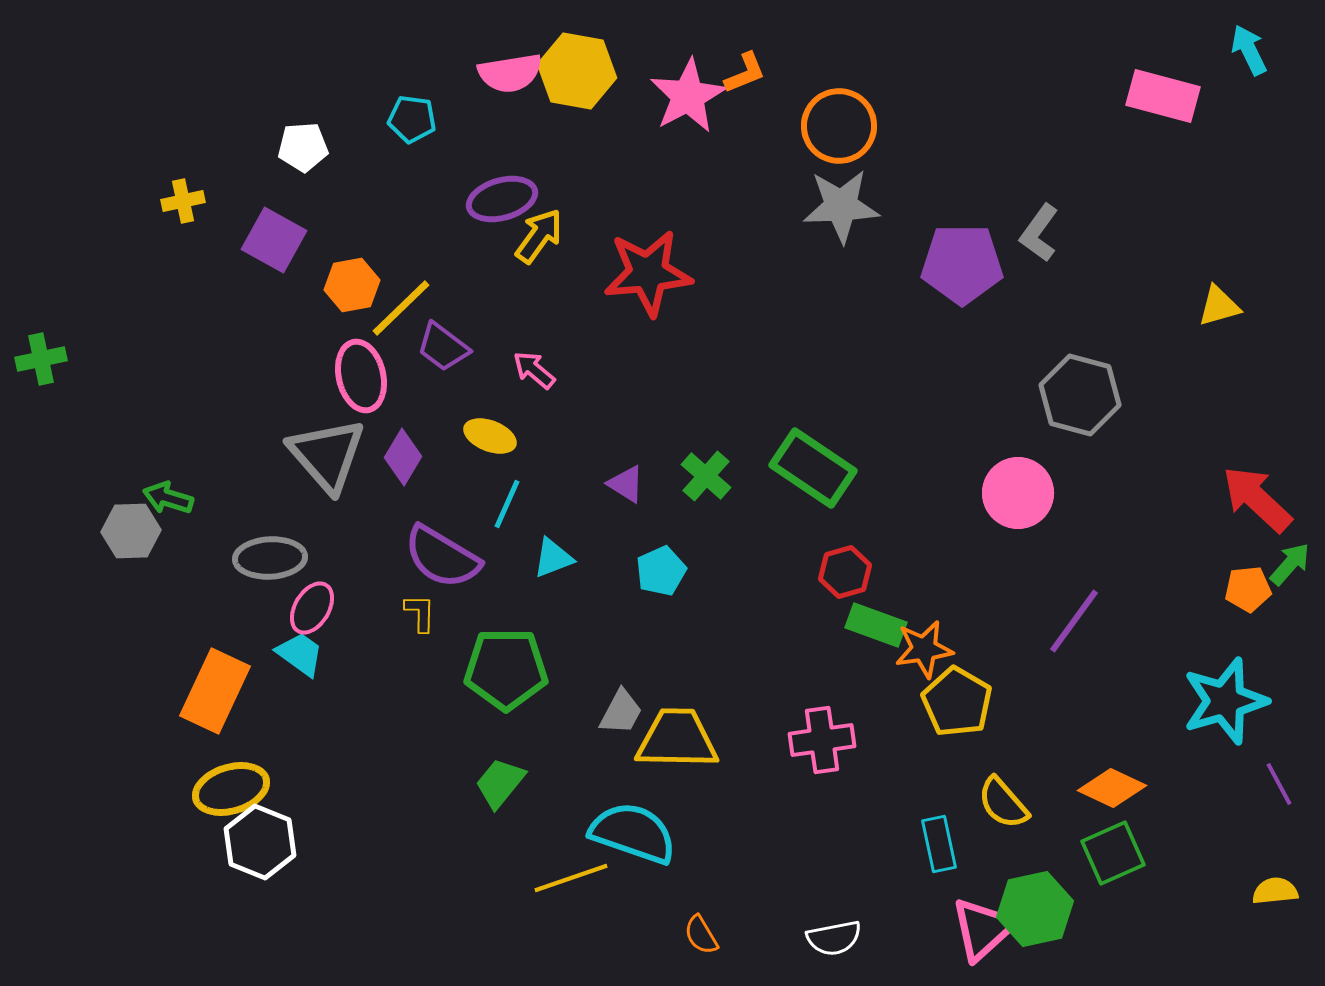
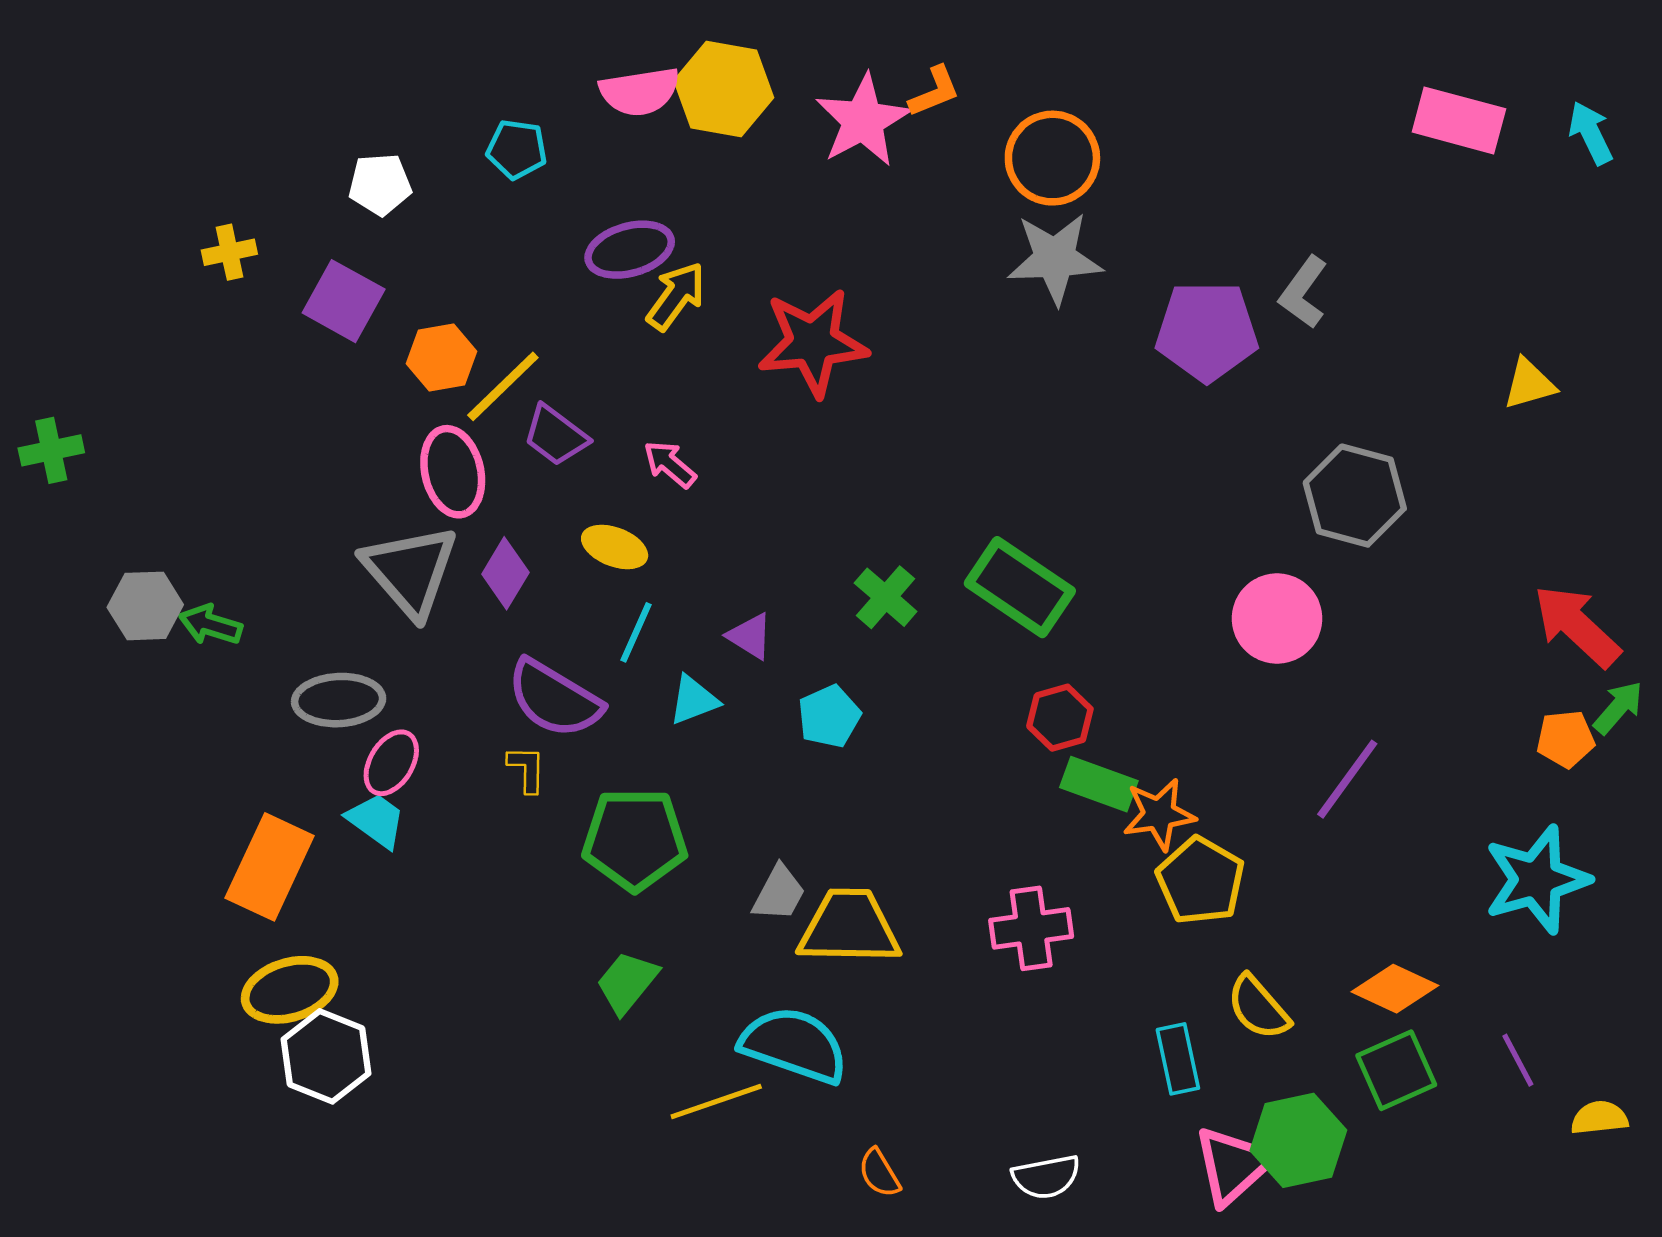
cyan arrow: (1249, 50) -> (1591, 133), moved
purple triangle: (626, 484) -> (750, 636), moved
gray hexagon: (131, 531) -> (145, 606), moved
purple line: (1279, 784) -> (1518, 1060), moved

